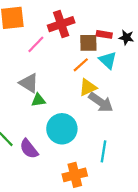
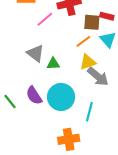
green triangle: (38, 100) -> (53, 64), moved
purple semicircle: (29, 149) -> (34, 95), moved
cyan line: (103, 151) -> (89, 112), moved

